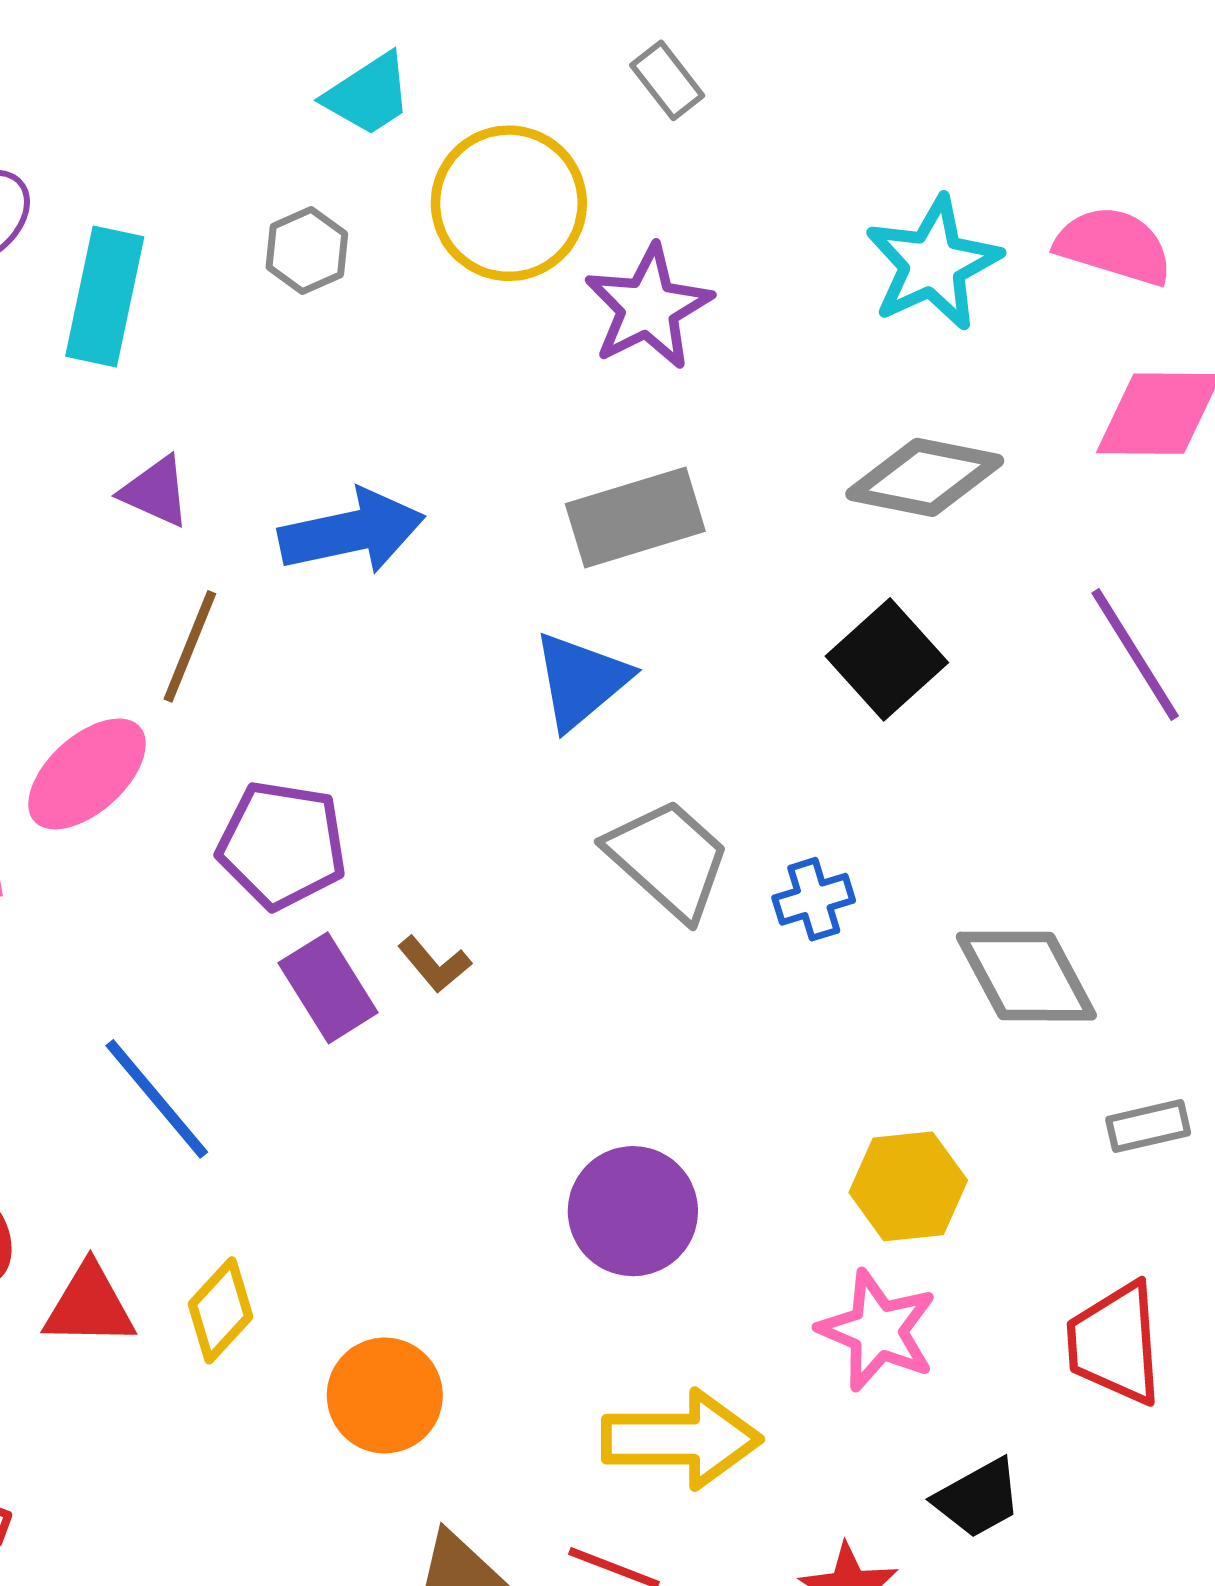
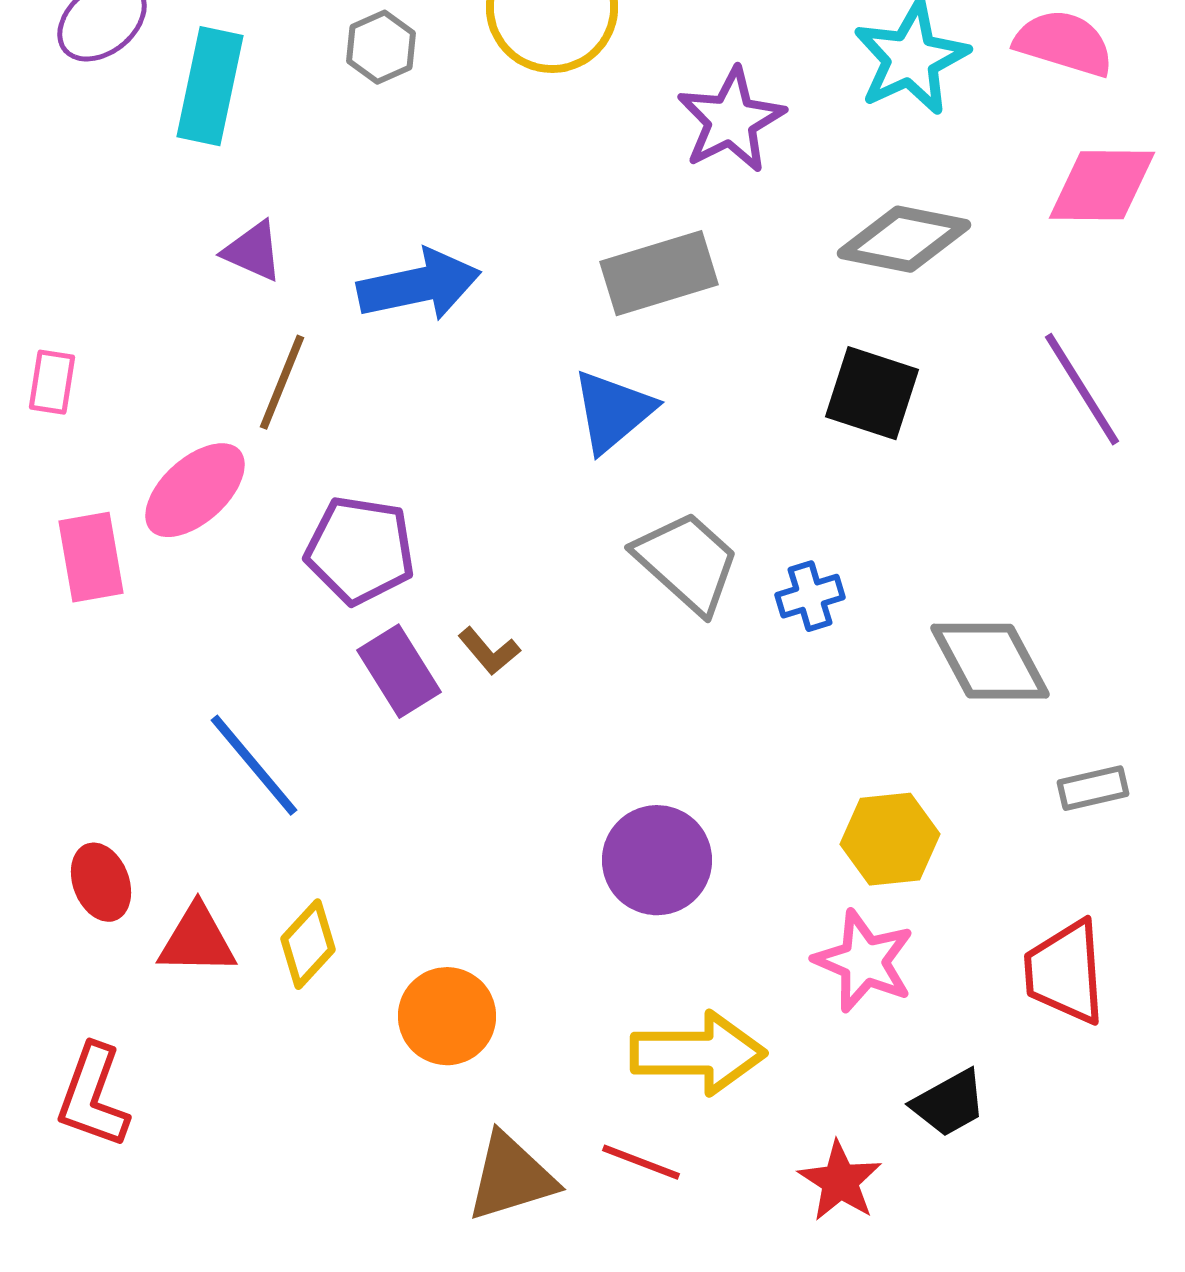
purple star: (648, 307) -> (731, 120), moved
black square: (887, 659) -> (872, 393), turned -30

